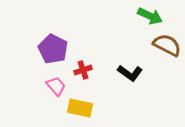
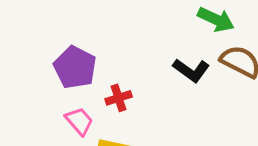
black L-shape: (130, 73) -> (191, 70), moved

